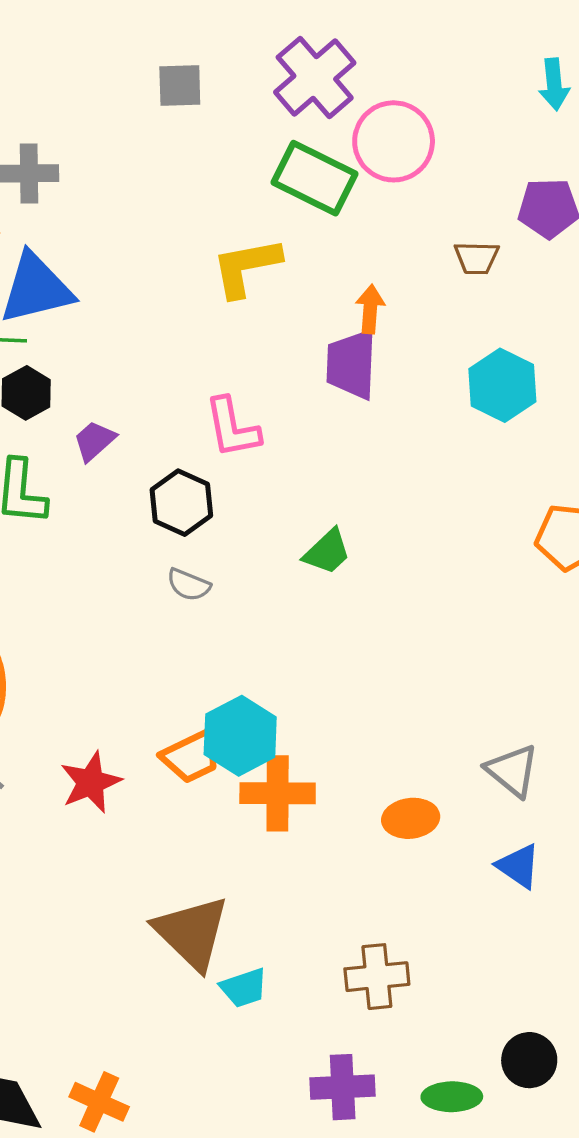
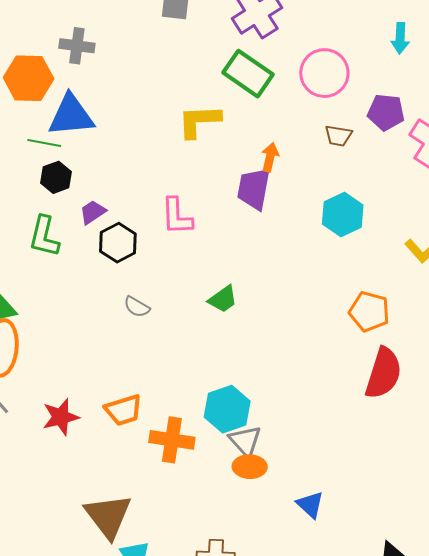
pink circle: (394, 141) -> (324, 73), moved
black hexagon: (181, 503) -> (118, 243), moved
cyan hexagon: (240, 736) -> (227, 409), moved
gray triangle: (512, 771) -> (245, 441), moved

